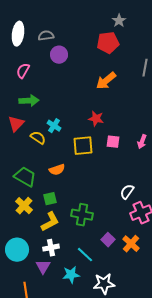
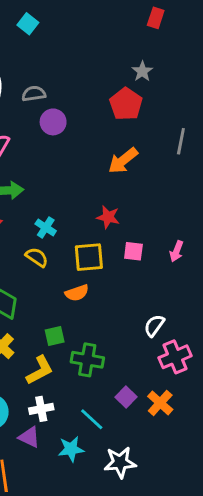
red pentagon: (108, 43) -> (126, 104), turned -30
yellow semicircle: (38, 138) -> (37, 257), moved
orange semicircle: (57, 170) -> (77, 293), moved
green square: (50, 199) -> (55, 336), moved
purple triangle: (43, 267) -> (29, 437), turned -35

